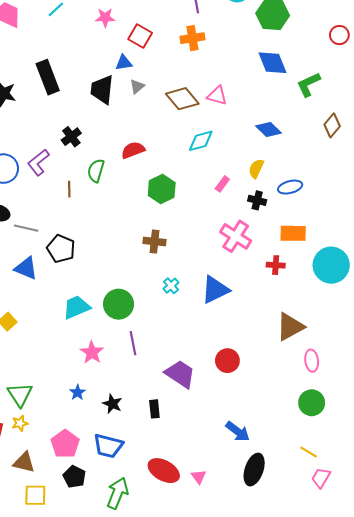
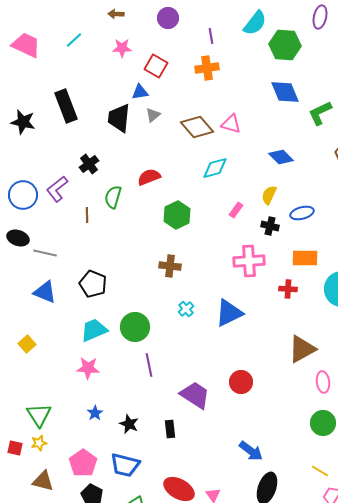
pink cross: (236, 236) -> (249, 261), turned -36
black pentagon: (61, 249) -> (93, 284), moved
pink star: (92, 352) -> (88, 368), moved, turned -30

